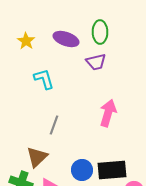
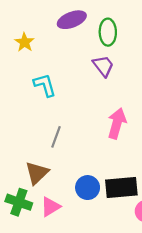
purple ellipse: (66, 39) -> (72, 20), moved, turned -40
purple trapezoid: (96, 62) -> (103, 66), turned -115

